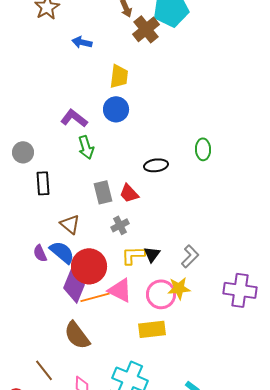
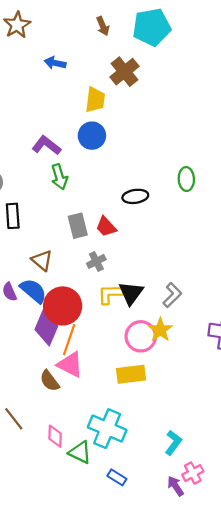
brown cross: (146, 29) -> (124, 72), moved
black triangle: (152, 254) -> (131, 293), size x1.4
yellow star: (179, 288) -> (160, 330), turned -30
pink triangle: (120, 290) -> (70, 365), moved
orange line: (95, 297) -> (69, 340), turned -56
brown semicircle: (77, 335) -> (50, 381), size x0.7

